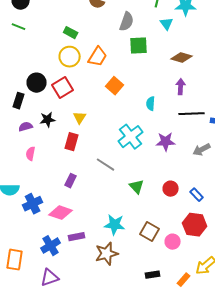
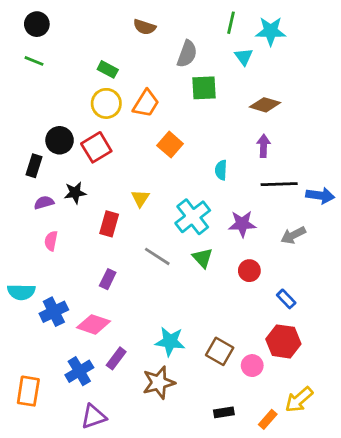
yellow triangle: (80, 118) -> (140, 198), moved
green triangle: (137, 187) -> (203, 258), moved
red circle: (171, 189) -> (249, 271), moved
purple rectangle: (77, 237) -> (116, 358), turned -42
purple triangle: (50, 278) -> (94, 417), moved

